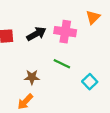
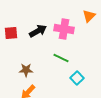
brown star: (32, 77) -> (26, 70), moved
cyan square: (90, 82) -> (77, 78), moved

